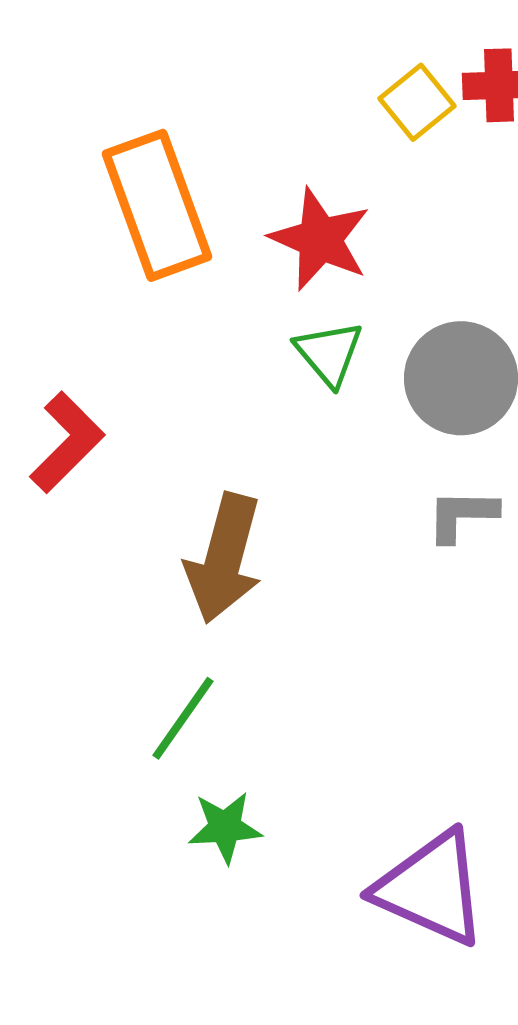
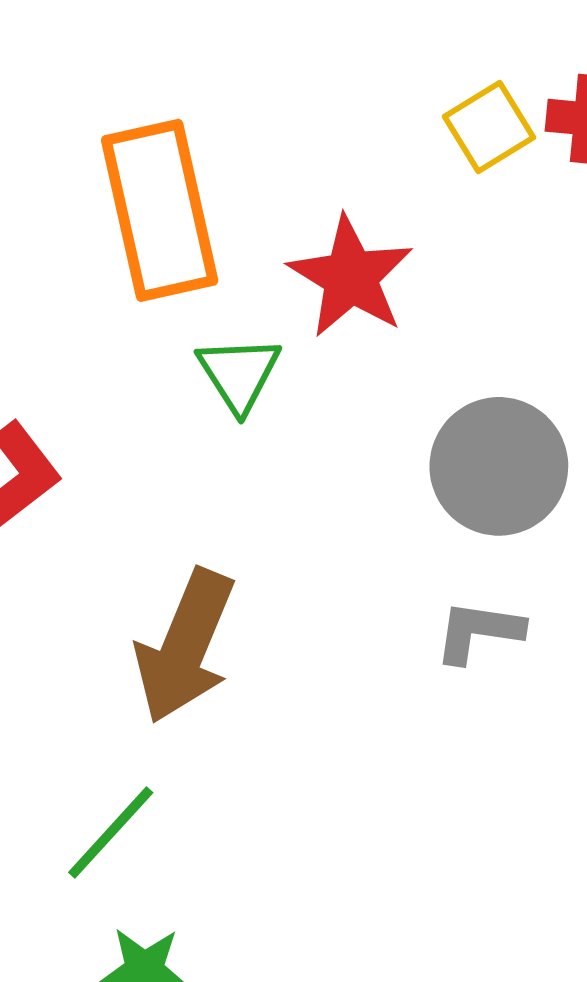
green triangle: (329, 353) -> (239, 374), moved

